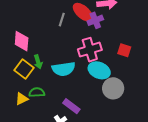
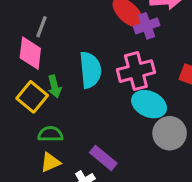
gray line: (62, 20) -> (42, 27), moved
cyan semicircle: (63, 69) -> (90, 70), moved, turned -90
yellow triangle: (22, 99) -> (50, 162), moved

